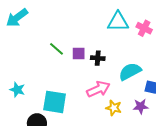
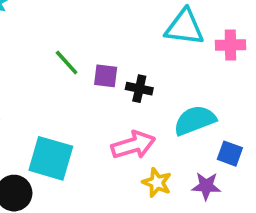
pink cross: (144, 28) -> (230, 45), turned -35

